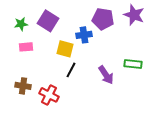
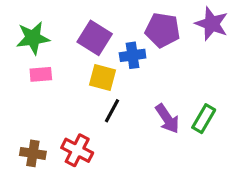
purple square: (48, 21) -> (95, 38), moved
green star: (21, 24) -> (33, 38), size x1.5
green rectangle: (133, 64) -> (204, 119), moved, turned -66
brown cross: (23, 86) -> (33, 153), moved

